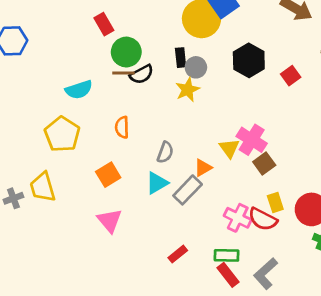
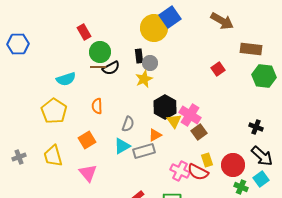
black hexagon: (249, 60) -> (165, 107), moved
yellow trapezoid: (43, 187) -> (53, 156), moved
gray rectangle: (188, 190) -> (144, 151), turned 30

